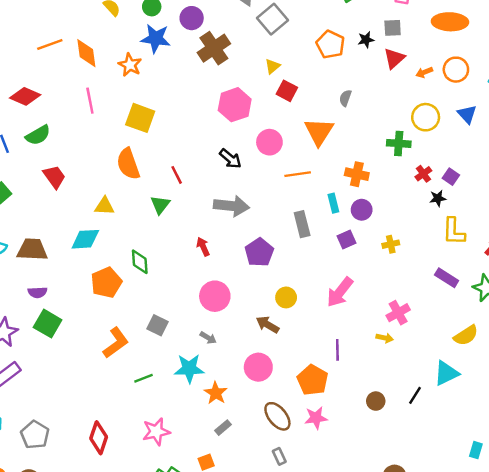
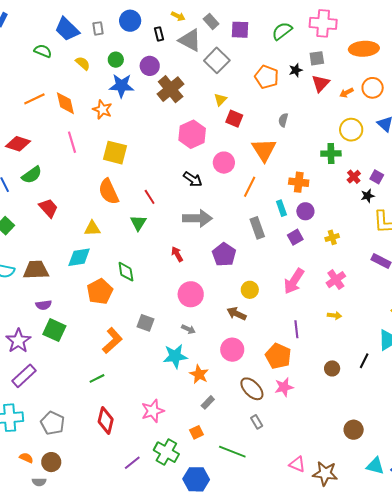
orange line: (298, 174) -> (250, 187), turned -50
pink cross: (398, 313) -> (336, 280), moved
green line: (143, 378) -> (97, 378), moved

